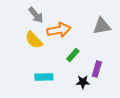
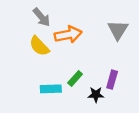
gray triangle: (102, 26) -> (118, 30), turned -48
green rectangle: (73, 55) -> (75, 78), moved

